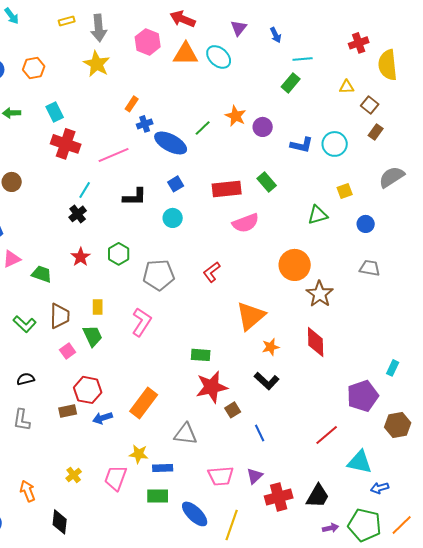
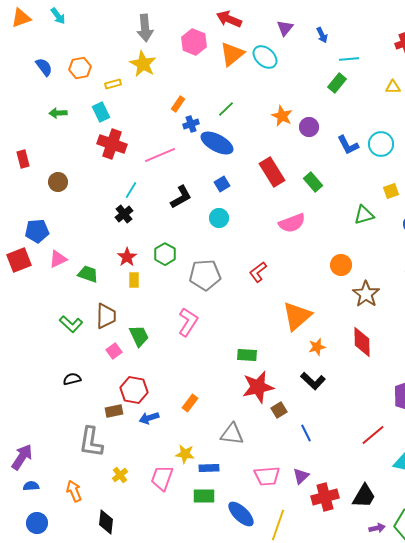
yellow rectangle: (67, 21) -> (113, 84), moved
orange triangle: (186, 54) -> (232, 54), turned -40
green line: (203, 128) -> (226, 109), moved
blue L-shape: (302, 145) -> (348, 145), turned 50
red rectangle: (227, 189) -> (272, 172), moved, turned 64
black L-shape: (135, 197) -> (181, 197), turned -30
orange circle: (295, 265) -> (341, 265), size x0.7
yellow rectangle: (98, 307) -> (134, 280), moved
orange rectangle: (144, 403) -> (190, 403), size x0.6
gray L-shape: (22, 420) -> (91, 442), moved, size x1.4

